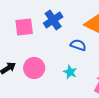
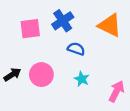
blue semicircle: (78, 45) -> (76, 49), moved

